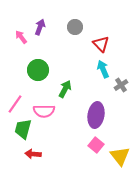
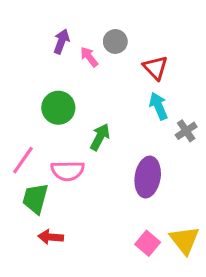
pink arrow: (21, 37) -> (89, 57), moved
pink square: (96, 145) -> (148, 243), moved

